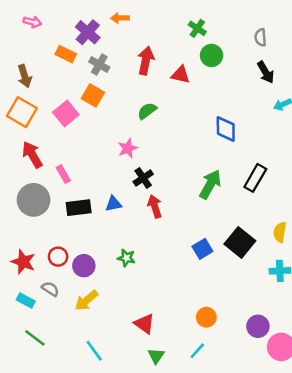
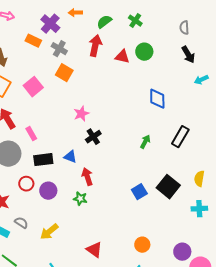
green circle: (211, 55) -> (144, 52), moved
orange square: (93, 95) -> (64, 73), moved
green semicircle: (147, 111) -> (104, 22), moved
green arrow: (210, 184) -> (145, 142), size x0.6
blue triangle: (113, 204) -> (70, 157), turned 32
red arrow: (155, 206) -> (87, 177), moved
red circle: (58, 257) -> (26, 184), moved
purple circle: (84, 266) -> (48, 191), moved

